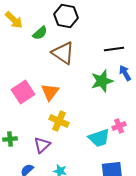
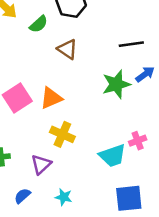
brown triangle: (63, 53) -> (67, 49), size x0.7
blue arrow: (125, 73) -> (145, 74), turned 84
orange triangle: (50, 92) -> (51, 98), turned 30

